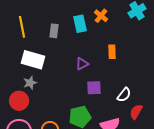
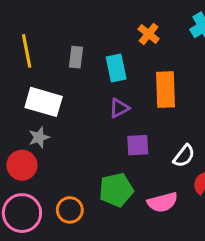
cyan rectangle: (80, 24) -> (116, 68), moved
orange rectangle: (112, 52) -> (166, 90), size x1.6

